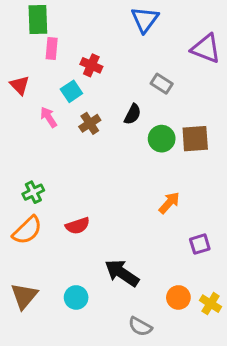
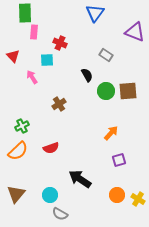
cyan square: (71, 91) -> (47, 60), turned 32
black semicircle: (133, 114) -> (87, 75), turned -56
brown cross: (90, 123) -> (59, 104), moved
purple square: (200, 244) -> (119, 160), moved
gray semicircle: (140, 327) -> (60, 214), moved

